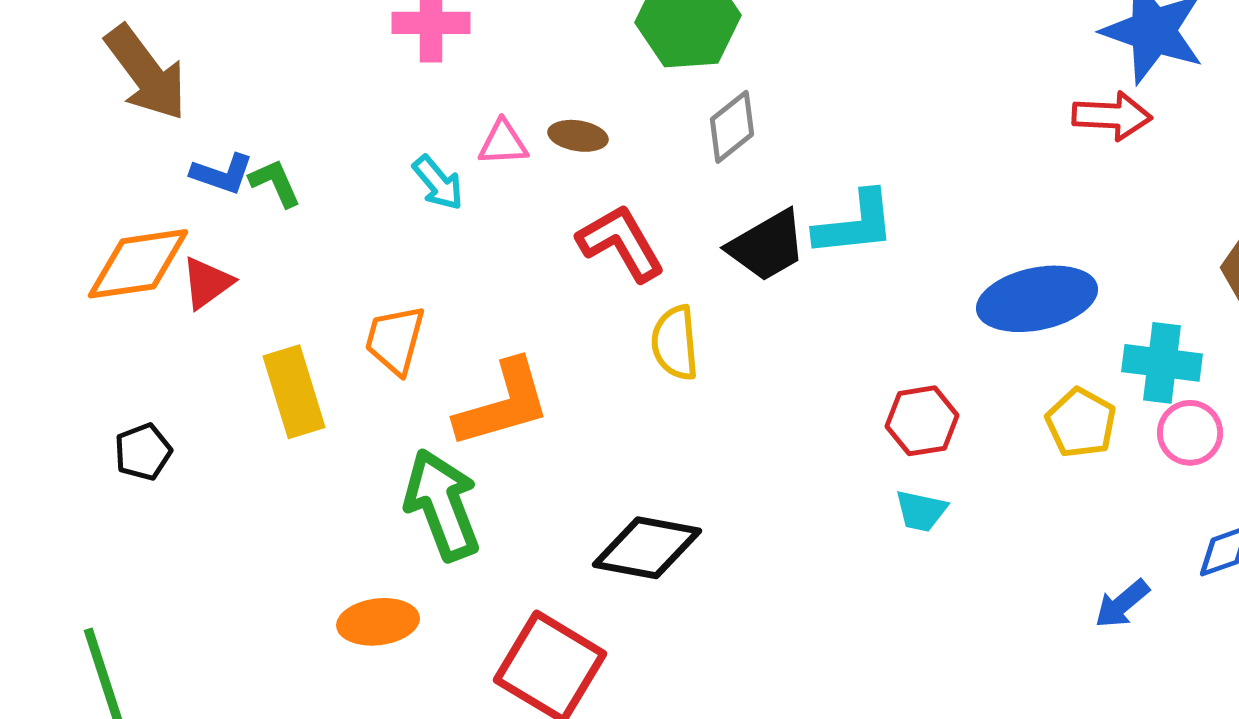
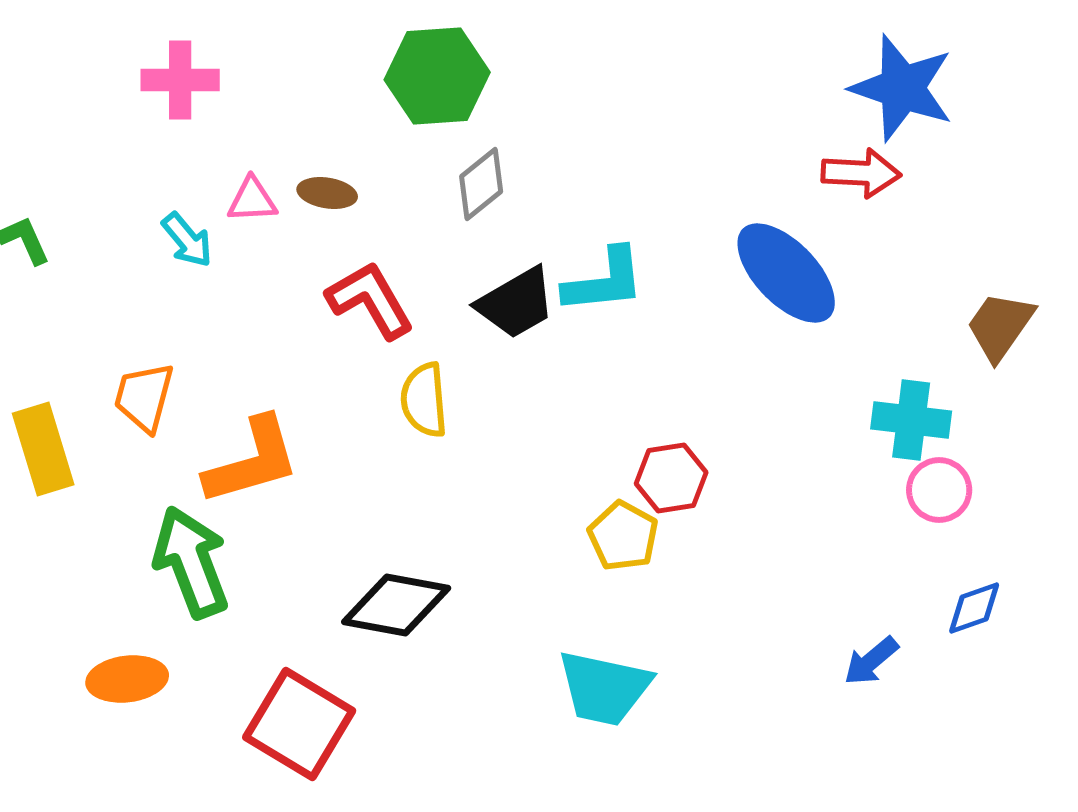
blue ellipse: (1037, 299) -> (786, 273), moved, turned 58
yellow pentagon: (1081, 423) -> (623, 536), moved
cyan trapezoid: (921, 511) -> (604, 688), moved, size x1.8

